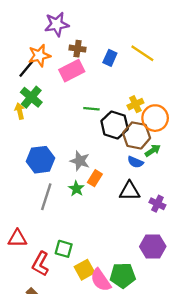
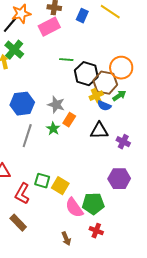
yellow cross: (135, 104) -> (96, 96), moved
yellow square: (84, 270) -> (60, 186), moved, turned -30

